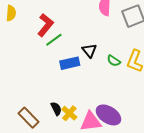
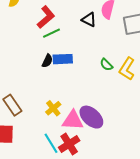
black triangle: (89, 51) -> (89, 20), moved, turned -35
black semicircle: (56, 109) -> (47, 61), moved, turned 40

